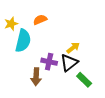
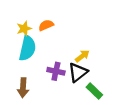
yellow star: (11, 24) -> (24, 29), moved
brown arrow: (36, 77) -> (23, 88), moved

